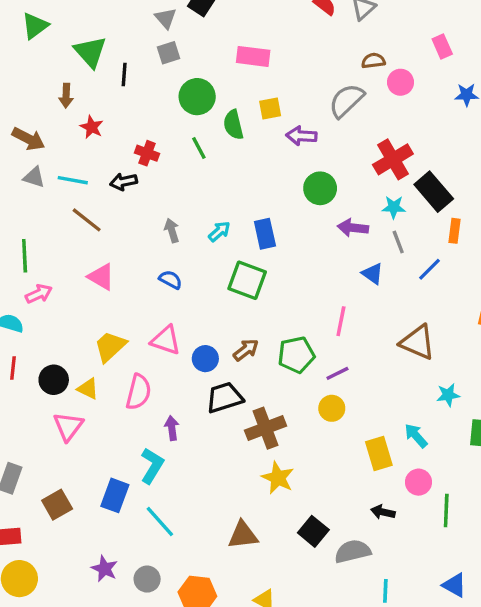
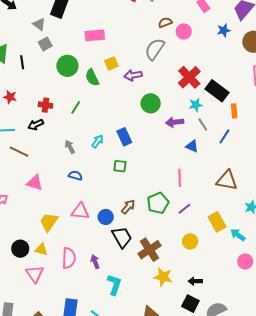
green line: (199, 148) -> (76, 107), moved, turned 72
green square: (247, 280) -> (120, 166), size x0.6
pink semicircle: (139, 392) -> (69, 258), moved
black trapezoid: (225, 398) -> (122, 237), turned 90
yellow circle: (332, 408) -> (190, 241), moved
yellow rectangle: (379, 453) -> (217, 222), moved
cyan L-shape: (152, 466) -> (114, 285), moved
black arrow: (383, 512) -> (195, 281), moved

